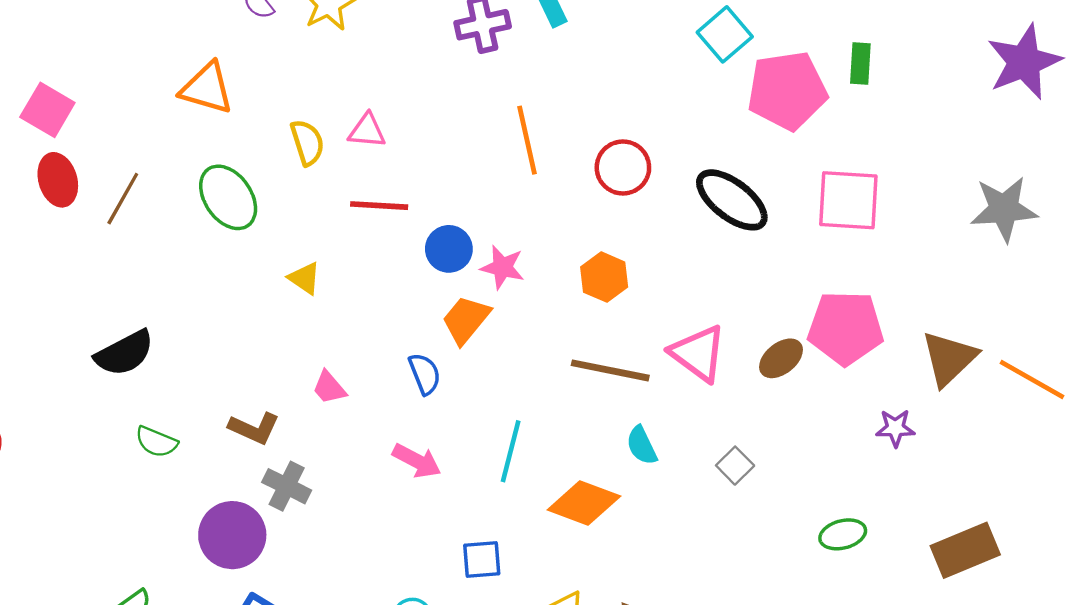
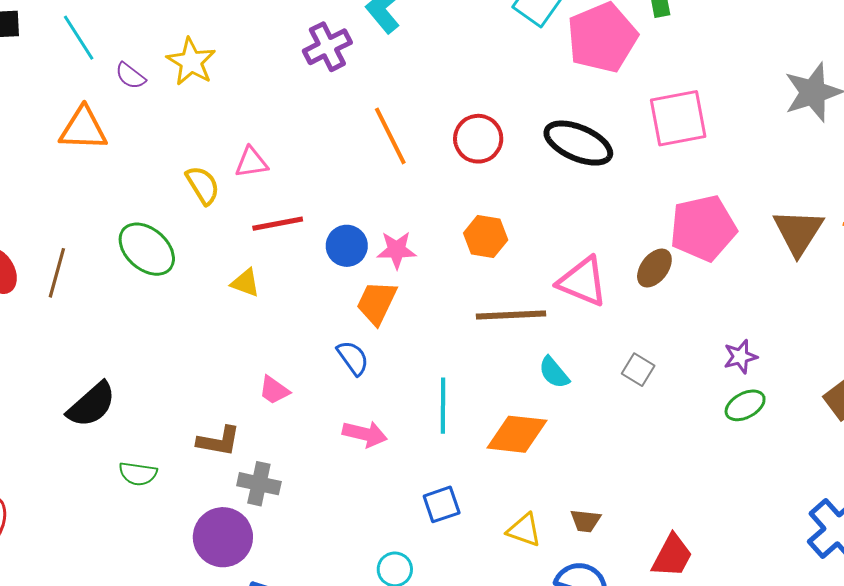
orange triangle: (207, 88) -> (83, 129), moved
yellow triangle: (304, 278) -> (245, 283), moved
purple star: (895, 428) -> (740, 357), moved

